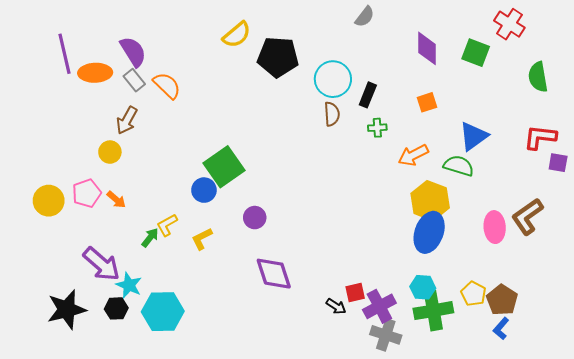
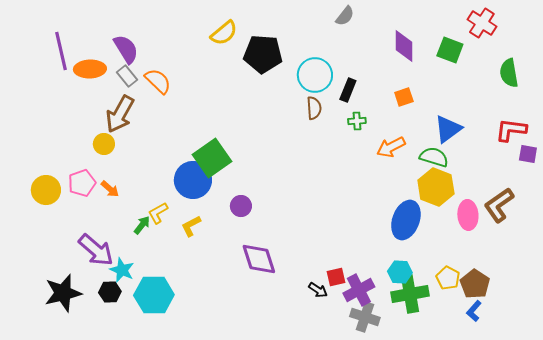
brown arrow: (127, 120) -> (120, 114), size x1.4
blue circle: (204, 190) -> (193, 180), size x1.6
yellow hexagon: (430, 201) -> (436, 187), moved

